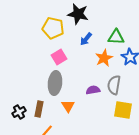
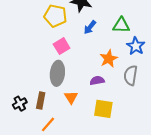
orange star: (104, 58) -> (109, 59), moved
gray semicircle: (114, 85) -> (131, 75), moved
yellow square: (123, 110) -> (103, 109), moved

